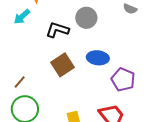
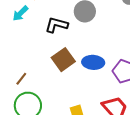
blue ellipse: (98, 58) -> (93, 62), moved

